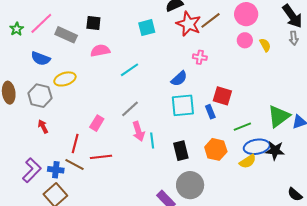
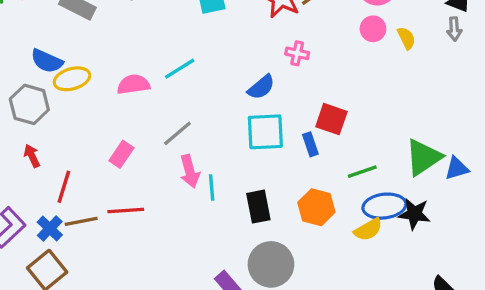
pink semicircle: (100, 51) -> (133, 84), moved
blue semicircle: (41, 59) -> (47, 61), moved
red line: (75, 143) -> (64, 187), moved
brown line: (74, 165) -> (81, 221), turned -42
blue cross: (56, 170) -> (50, 228), turned 35

